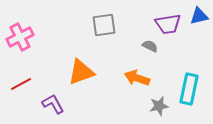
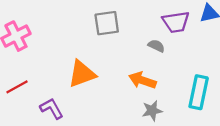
gray star: (159, 106) -> (152, 111), moved

